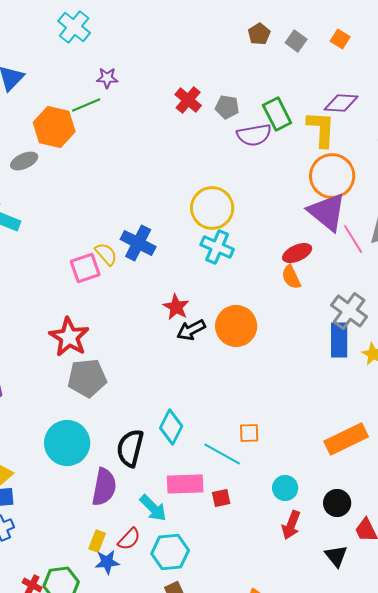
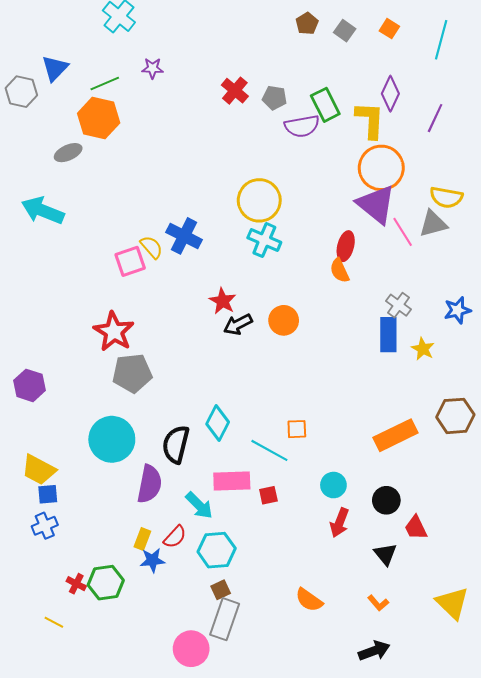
purple diamond: (341, 103) -> (390, 94), turned -68
green line: (86, 105) -> (105, 83), moved
red ellipse: (297, 253) -> (346, 246), turned -52
gray cross: (349, 311) -> (399, 305), size x0.7
orange circle: (236, 326) -> (284, 320), size x0.7

